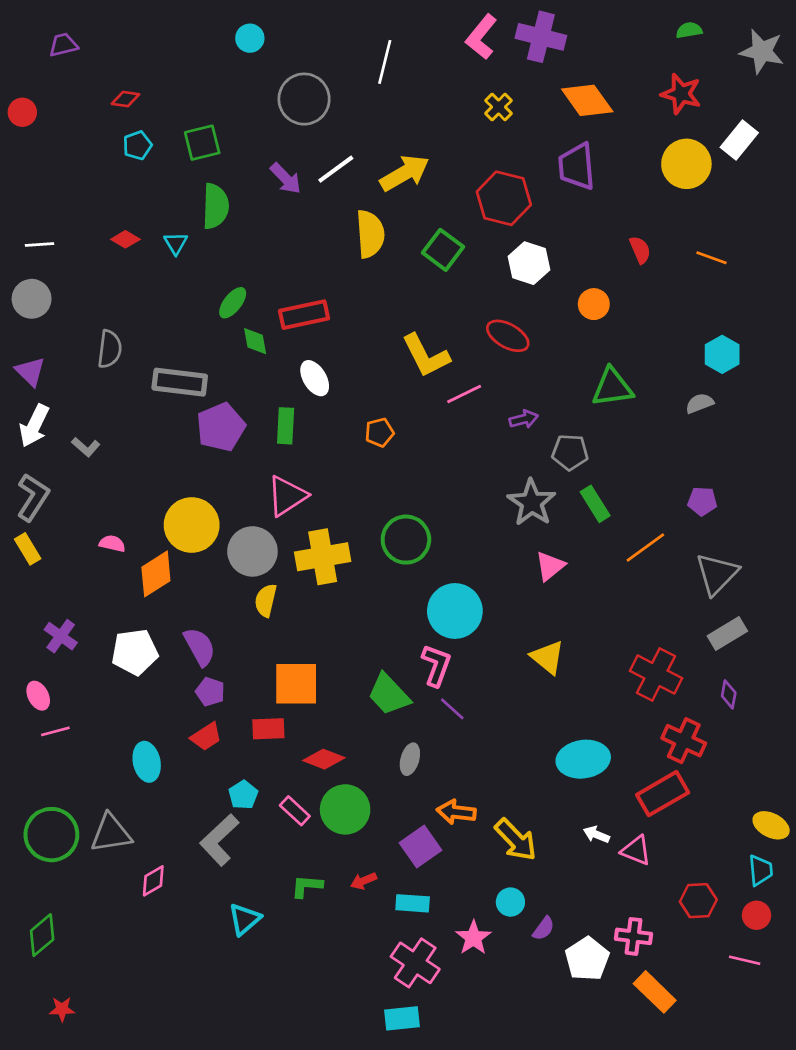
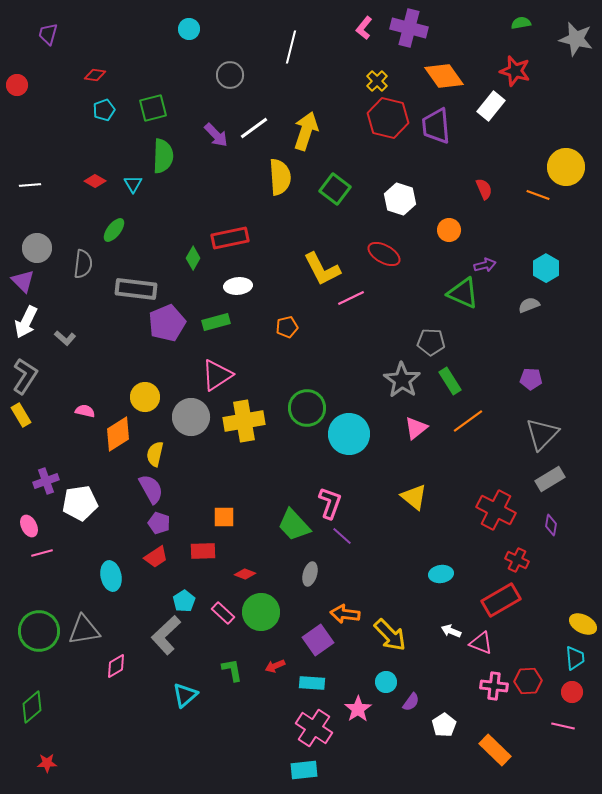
pink L-shape: (481, 37) -> (364, 28), size x0.7
purple trapezoid: (63, 45) -> (48, 34), turned -60
gray circle: (304, 99) -> (230, 75), size x0.7
white rectangle: (739, 140) -> (491, 106), moved
yellow circle: (686, 164) -> (566, 167), moved
yellow arrow: (405, 173) -> (306, 131), turned -42
red hexagon: (504, 198) -> (388, 118), moved
gray circle: (32, 299) -> (37, 248), moved
green ellipse: (233, 303) -> (114, 230), moved
green diamond: (255, 341) -> (193, 258), turned 40
white ellipse: (315, 378) -> (238, 286), turned -64
green triangle: (612, 387) -> (463, 293), turned 32
purple arrow: (524, 419) -> (485, 265), moved
green rectangle: (286, 426) -> (216, 322), turned 72
yellow circle: (192, 525) -> (145, 397), size x0.7
orange line: (645, 547) -> (468, 421), moved
yellow semicircle: (266, 600) -> (155, 454), moved
cyan circle: (455, 611) -> (349, 434), moved
purple cross: (61, 636) -> (46, 481), turned 35
white pentagon: (135, 652) -> (80, 503), moved
orange square: (296, 684) -> (224, 517), size x0.6
red cross: (684, 741) -> (517, 560), size x0.7
red diamond: (324, 759) -> (245, 574), size x0.7
cyan ellipse: (583, 759) -> (441, 574), size x0.6
green L-shape: (307, 886) -> (232, 670), turned 75
pink cross: (633, 936) -> (494, 686), moved
white pentagon: (587, 959) -> (444, 725), size x0.7

